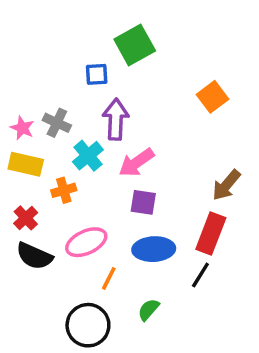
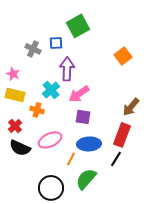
gray cross: (57, 123) -> (33, 49), moved
orange cross: (64, 190) -> (37, 110), turned 32
orange line: (109, 278) -> (71, 159), moved
green semicircle: (149, 310) -> (86, 179), size x1.6

